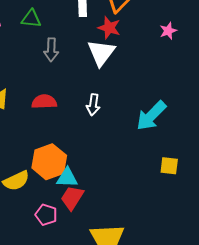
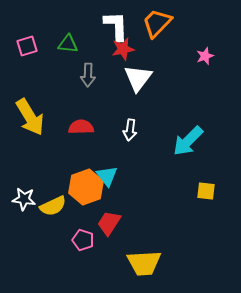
red star: (109, 28) -> (123, 49), moved, turned -30
cyan triangle: (67, 178) -> (107, 176), moved, turned 50

